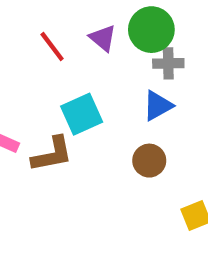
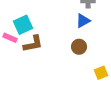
cyan square: (82, 114) -> (23, 25), moved

